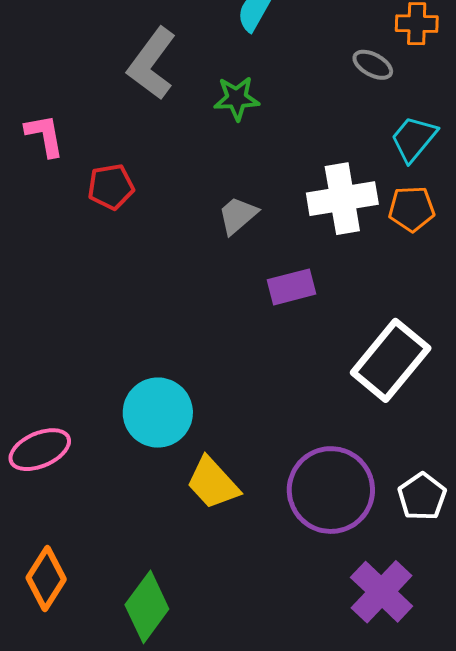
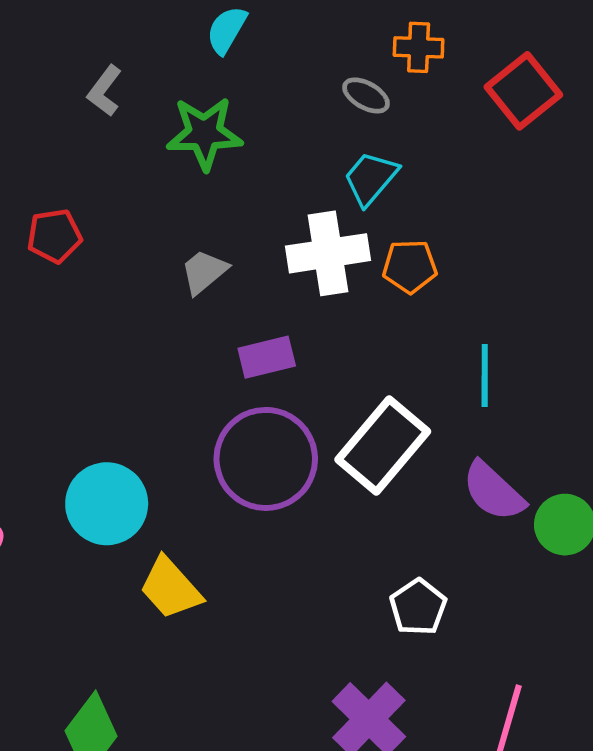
gray L-shape: (152, 64) -> (104, 91), size x0.6
green star: (237, 98) -> (204, 133), size x1.4
cyan trapezoid: (414, 139) -> (371, 178), moved
purple circle: (331, 490) -> (266, 459), moved

